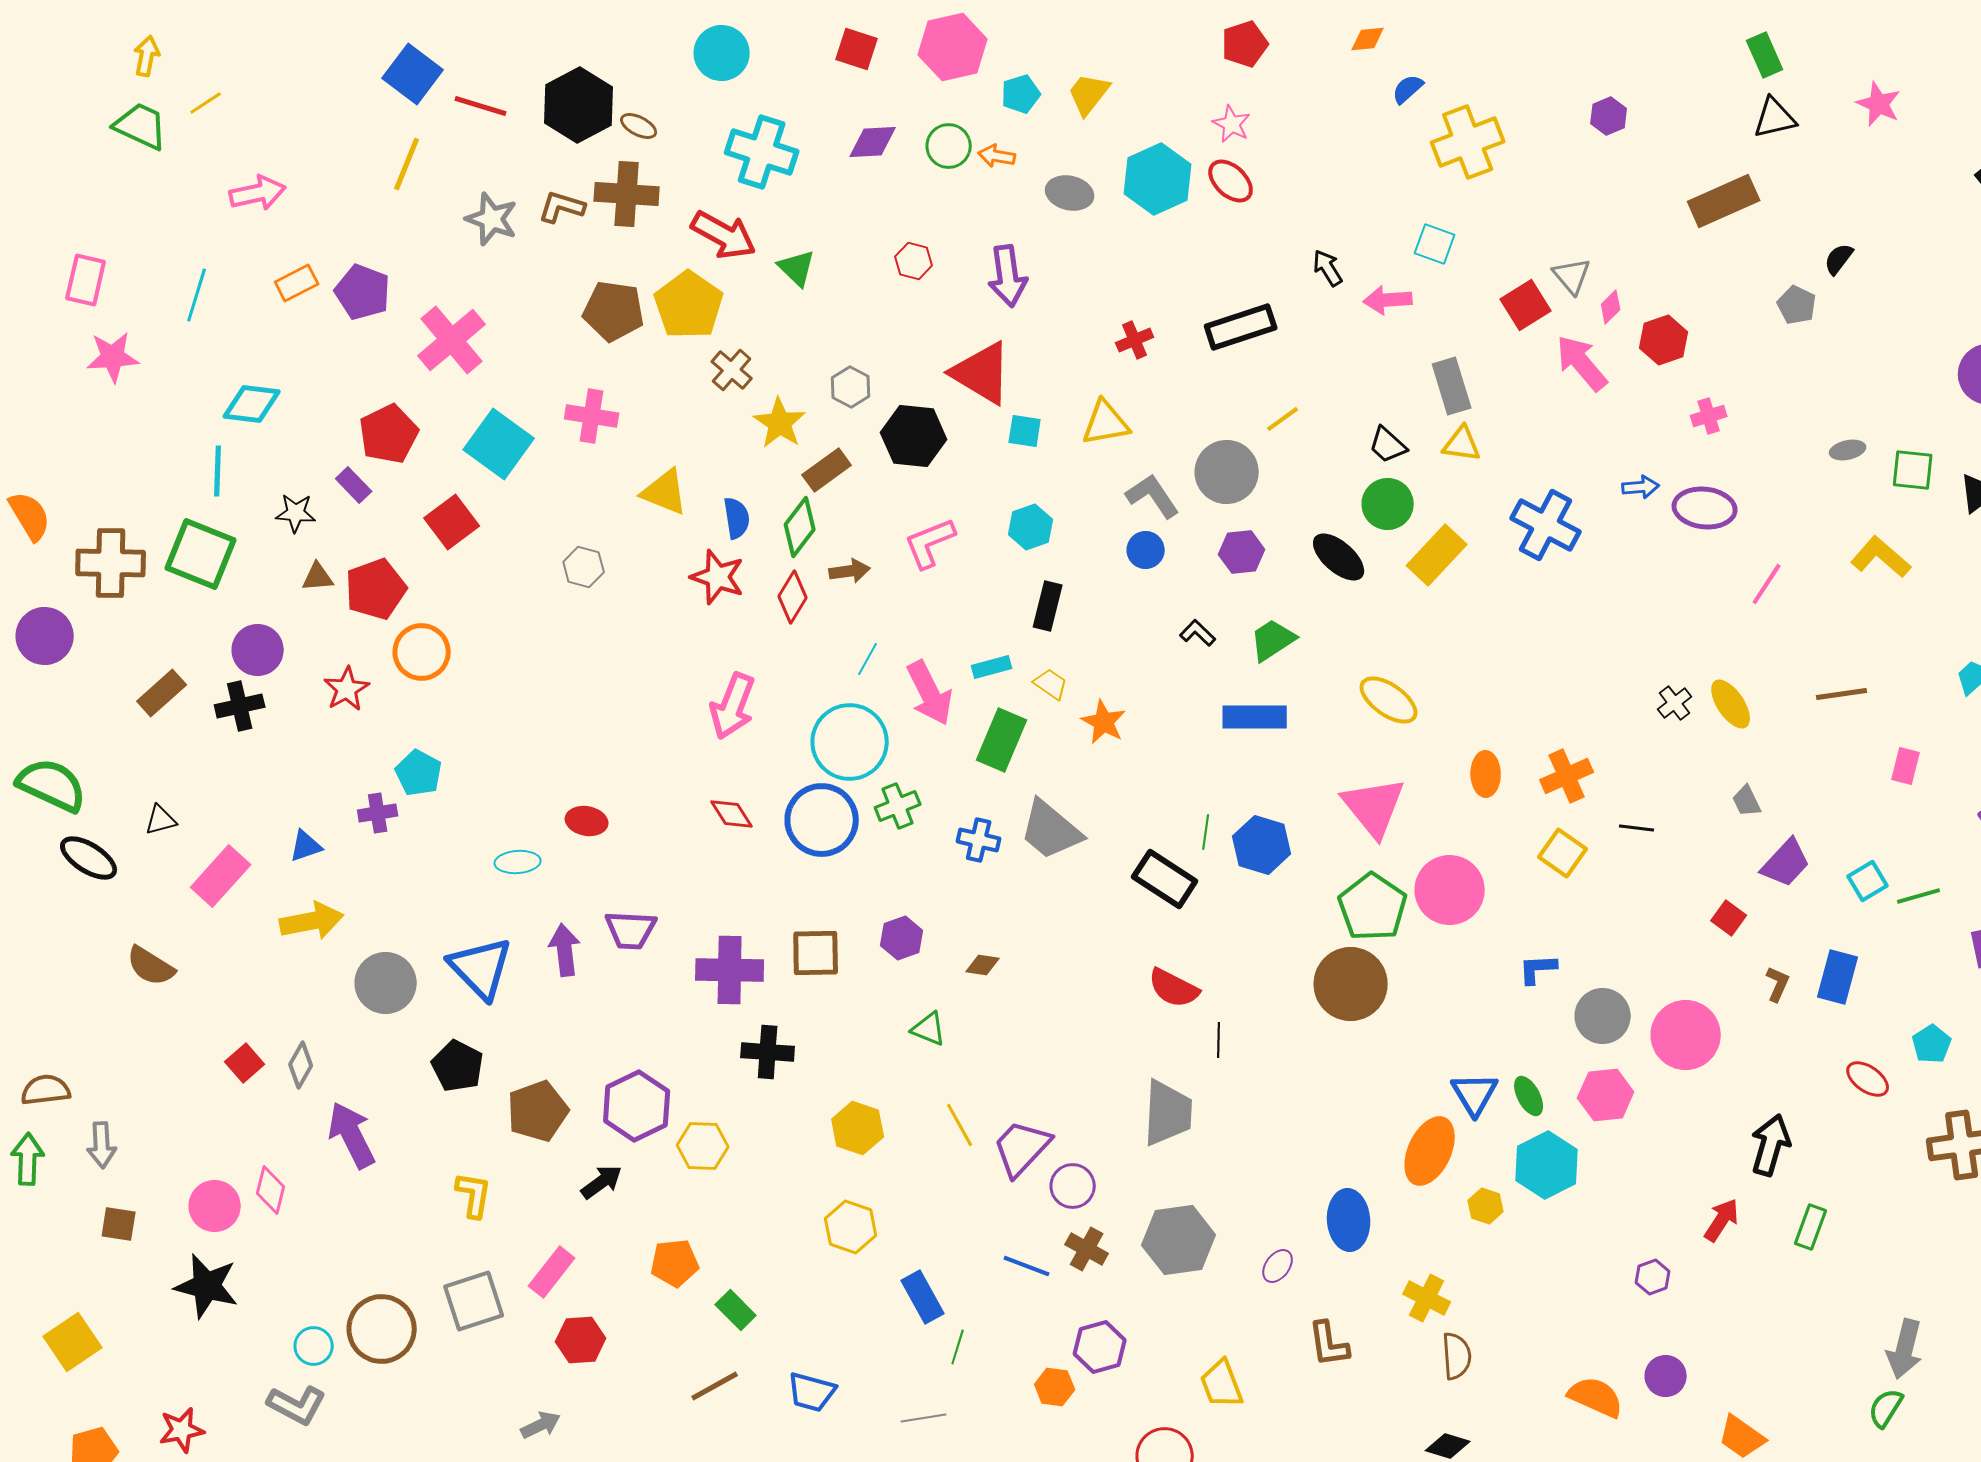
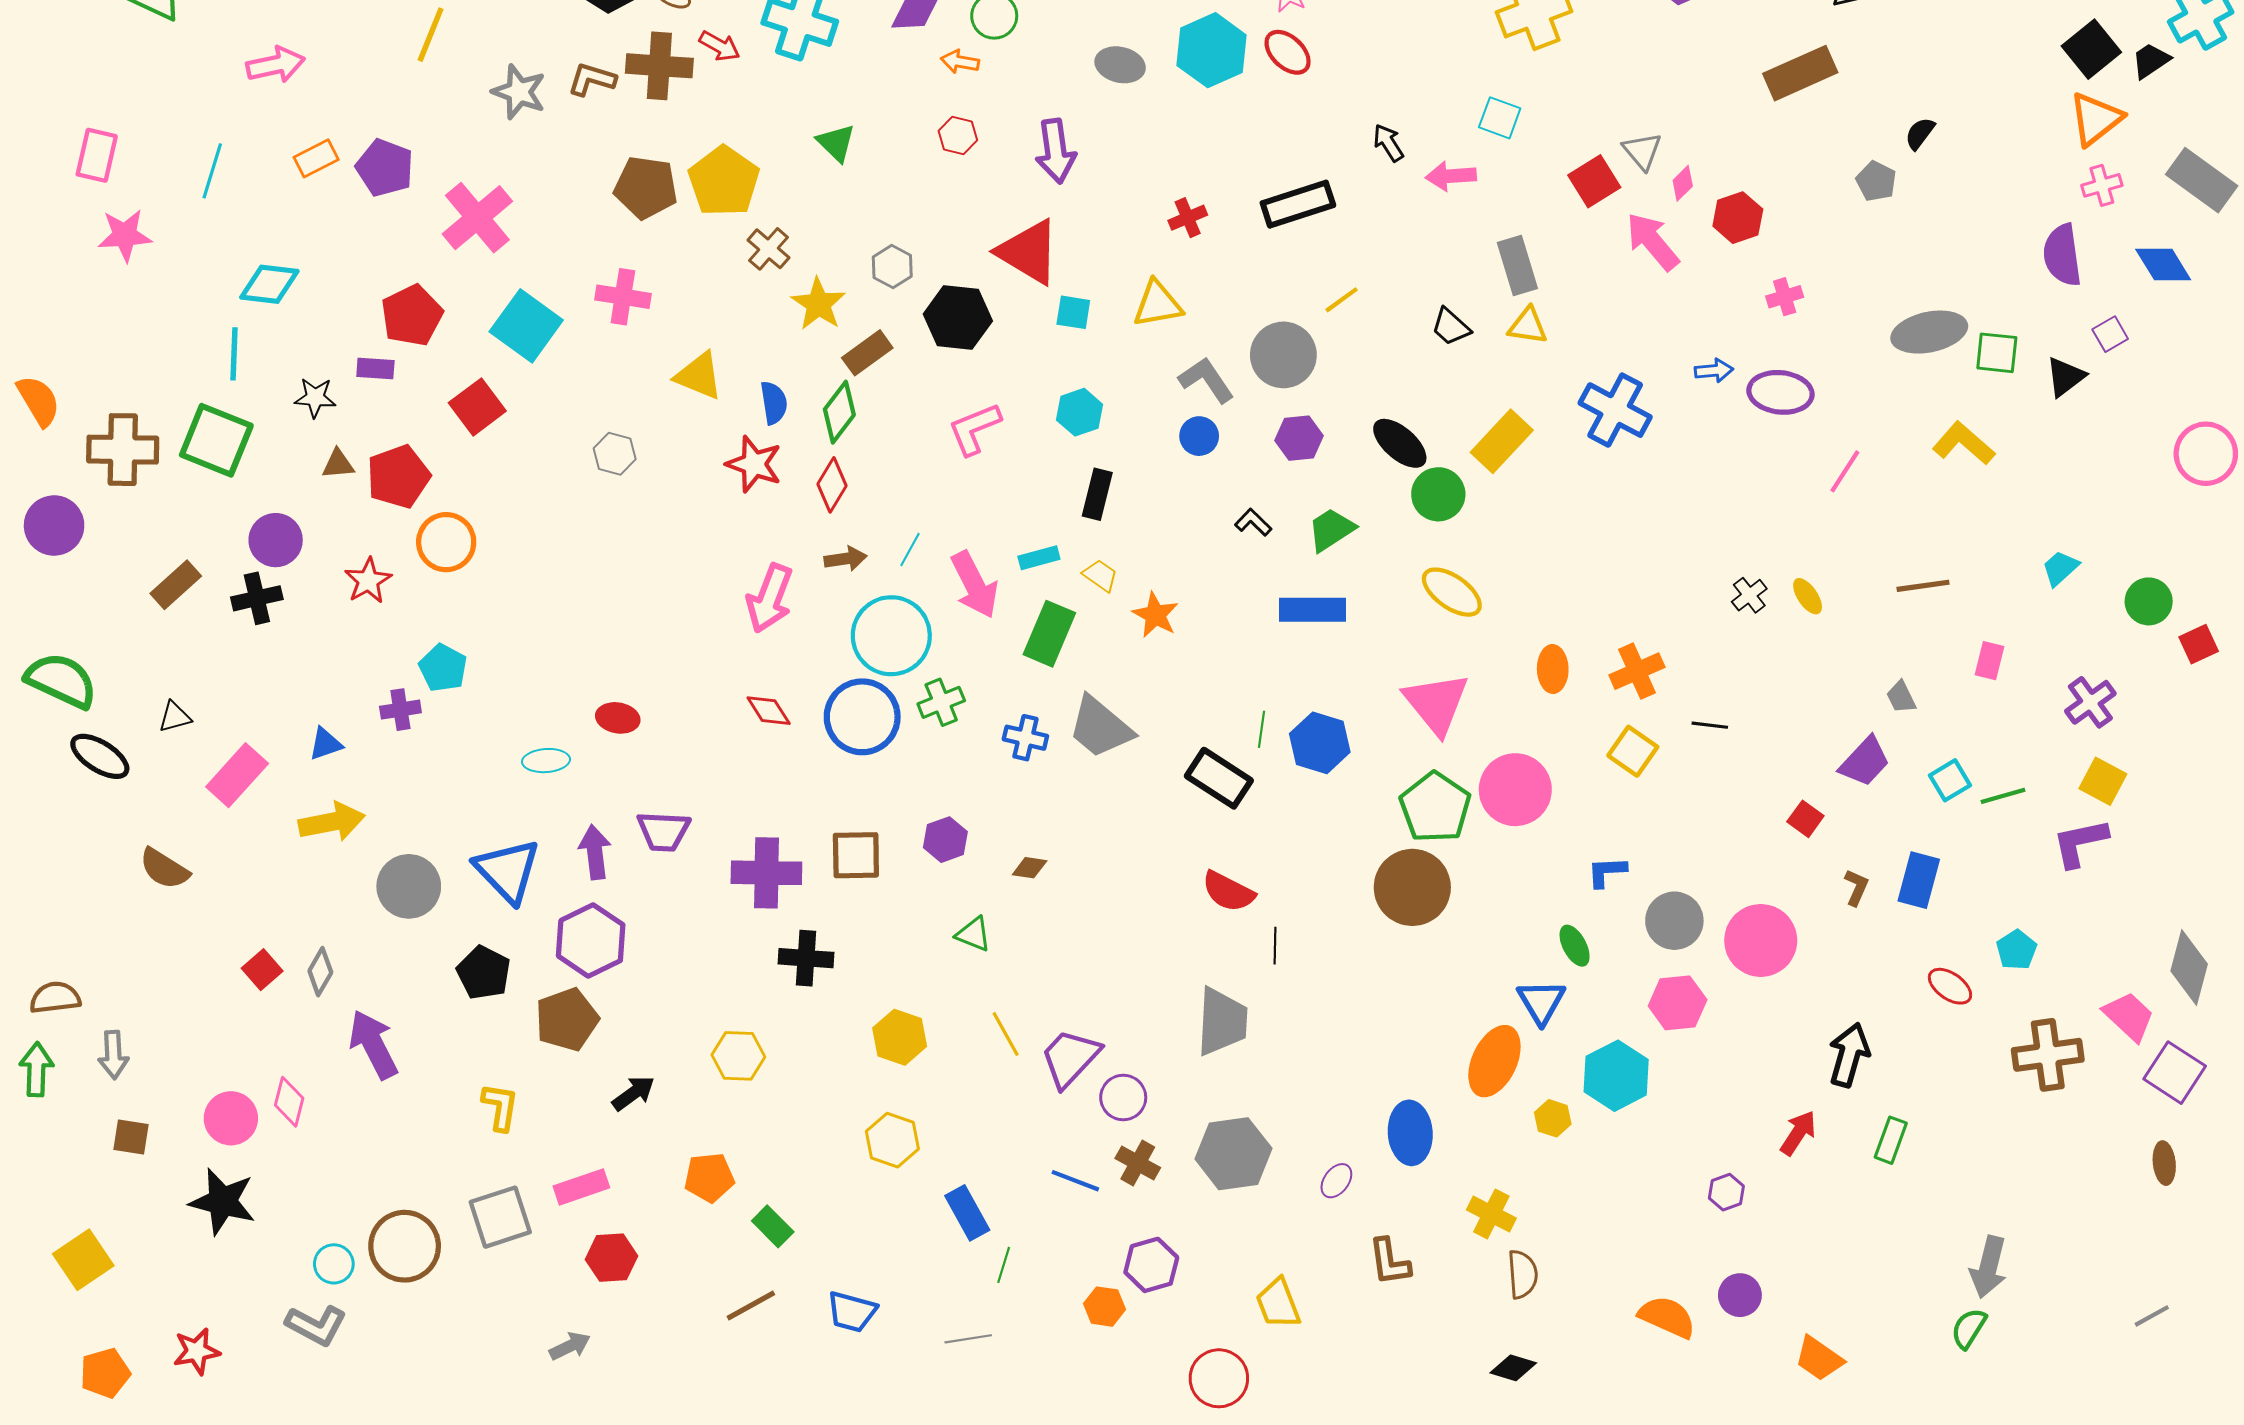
orange arrow: (997, 156) -> (960, 62), moved
red arrow: (724, 235) -> (720, 46), moved, size x0.6
gray ellipse: (1848, 450) -> (1929, 332), size x2.0
purple rectangle: (354, 485) -> (375, 368), turned -42
green circle: (1388, 504) -> (1438, 494), moved
brown arrow: (850, 571) -> (846, 559), moved
yellow ellipse: (1731, 704) -> (1808, 596), size x0.7
gray trapezoid: (1747, 801) -> (1901, 697), moved
green ellipse: (1529, 1096) -> (1575, 946), moved
purple hexagon: (637, 1106) -> (591, 940), moved
pink rectangle: (552, 1272) -> (581, 1187), turned 33

